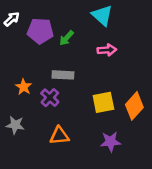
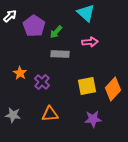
purple pentagon: (40, 31) -> (34, 26), turned 30
gray rectangle: (63, 75) -> (60, 54), moved
gray star: (15, 125) -> (13, 115), moved

